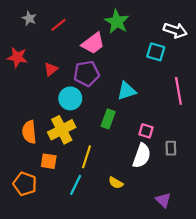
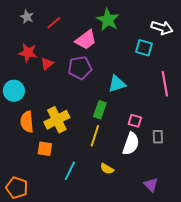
red star: (17, 57) -> (28, 53), moved
cyan circle: (70, 98) -> (14, 91), moved
yellow line: (87, 157) -> (95, 136), moved
orange pentagon: (25, 184) -> (17, 188), moved

